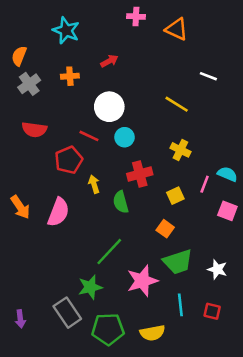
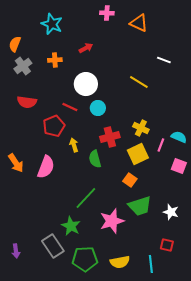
yellow cross: (180, 150) -> (141, 128), moved
yellow square: (175, 196) -> (138, 154), size x1.5
green star: (90, 287) -> (71, 226), turned -30
cyan line: (180, 305) -> (151, 264), moved

